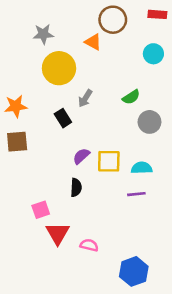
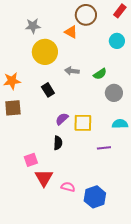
red rectangle: (157, 14) -> (120, 11), turned -56
gray arrow: (85, 98) -> (72, 71), moved, turned 64
cyan semicircle: (142, 168) -> (120, 124), moved
blue hexagon: (134, 271) -> (95, 197), moved

